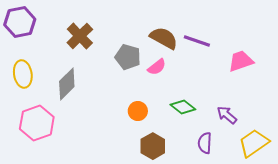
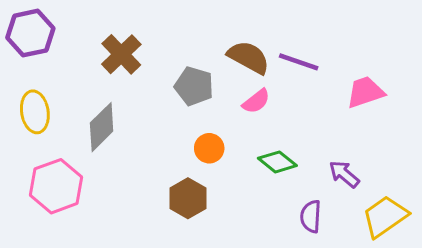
pink semicircle: (157, 67) -> (256, 101), moved
orange circle: (138, 111) -> (209, 148), moved
brown hexagon: (153, 146) -> (188, 198), moved

